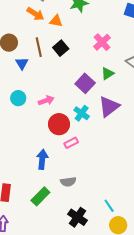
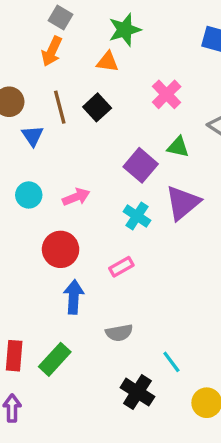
orange arrow: (35, 14) -> (52, 51), turned 84
orange triangle: (56, 21) -> (108, 62), moved
green triangle: (108, 73) -> (178, 147), turned 48
red circle: (59, 124) -> (61, 249), moved
green rectangle: (40, 196) -> (55, 359), moved
cyan line: (109, 206) -> (171, 362), moved

